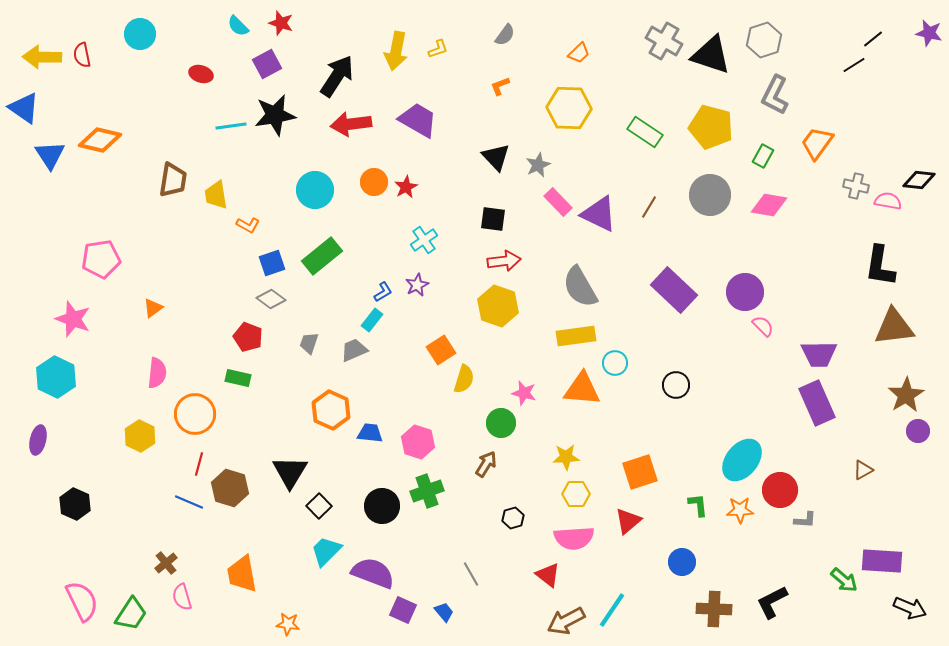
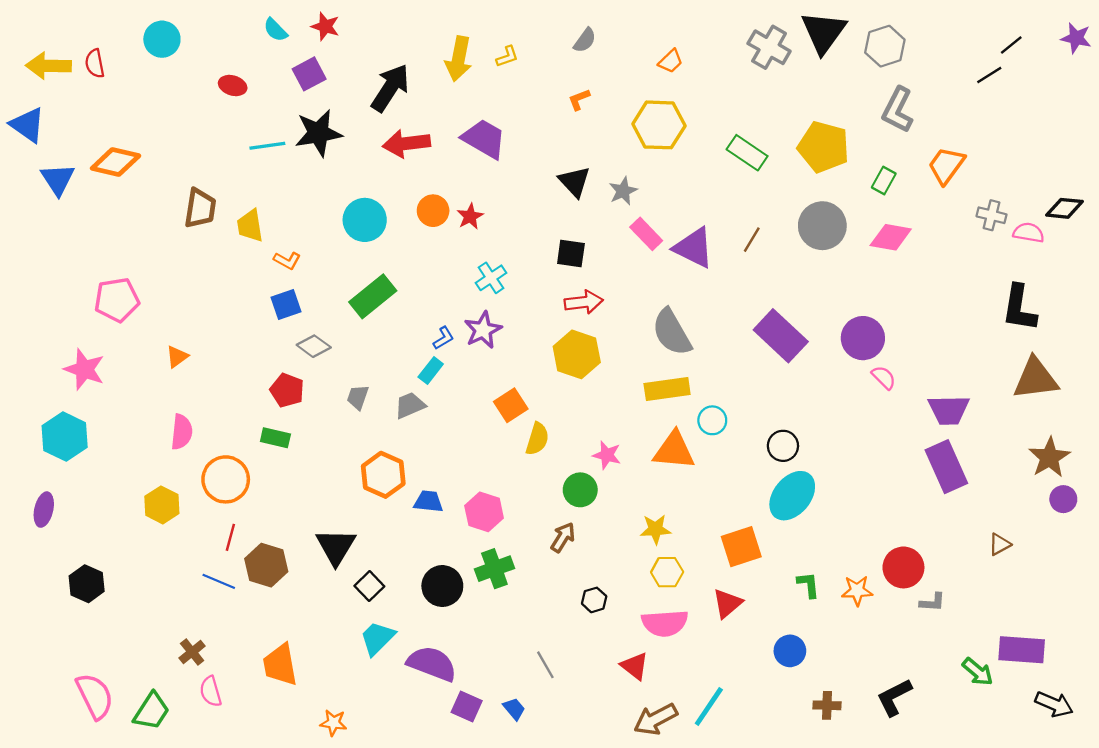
black triangle: (711, 55) -> (824, 32), moved, turned 48
blue square: (272, 263) -> (286, 304), moved
purple star: (417, 285) -> (483, 330), size x1.4
cyan ellipse: (742, 460) -> (792, 496), moved
brown cross: (714, 609) -> (827, 705), size x0.7

